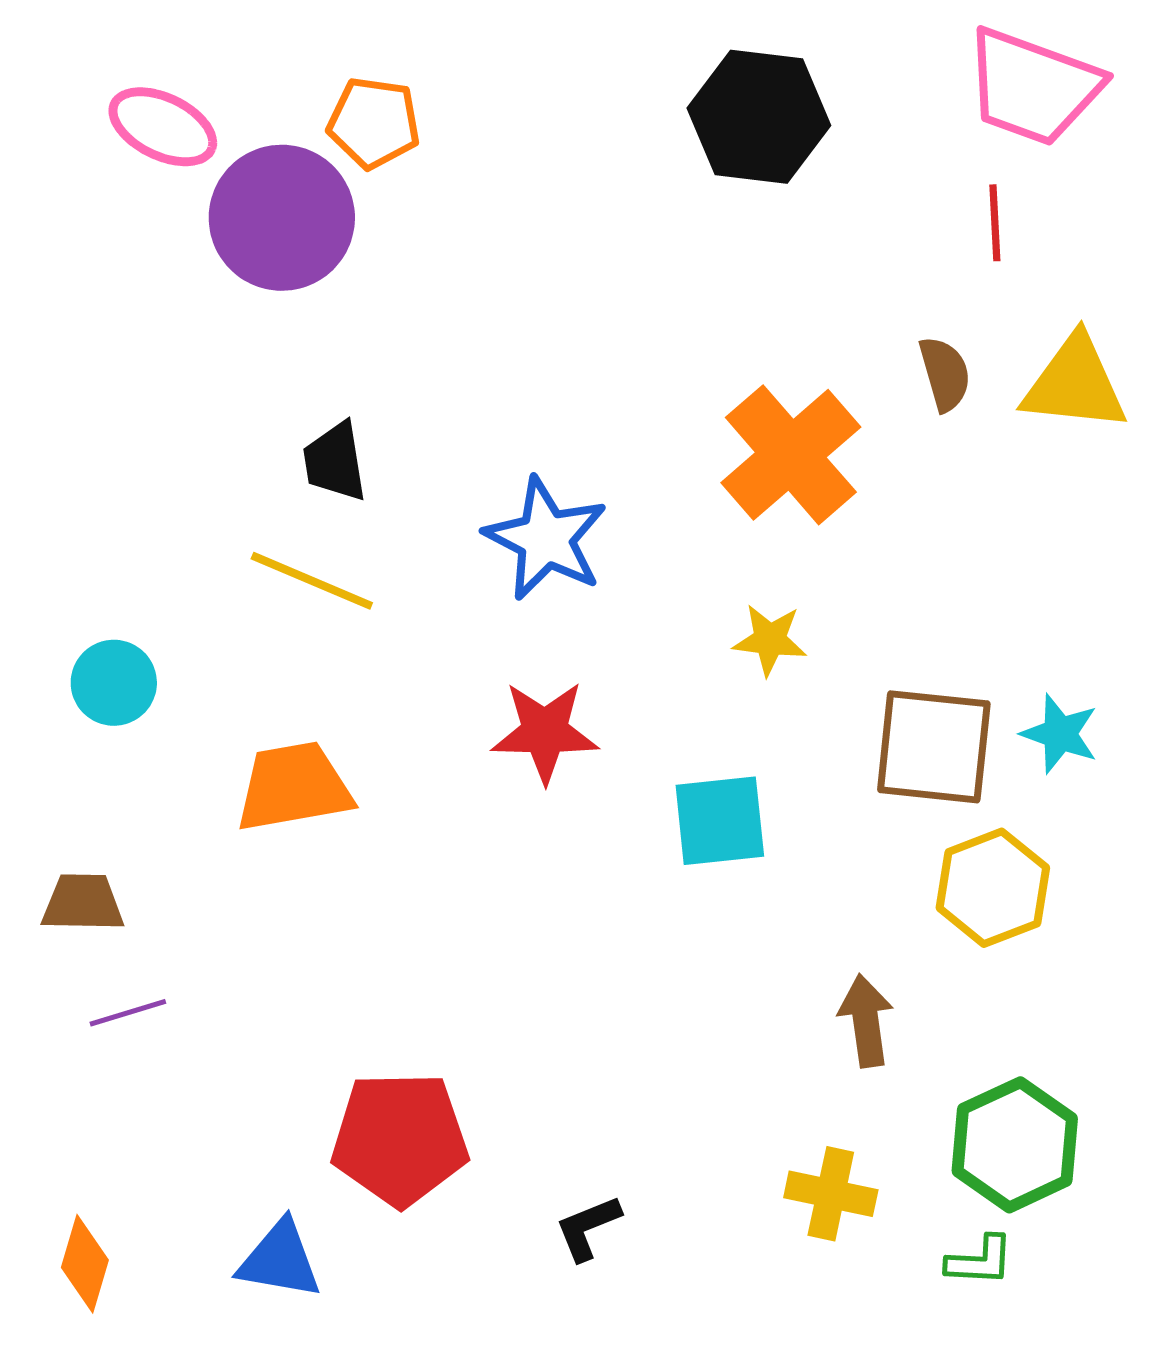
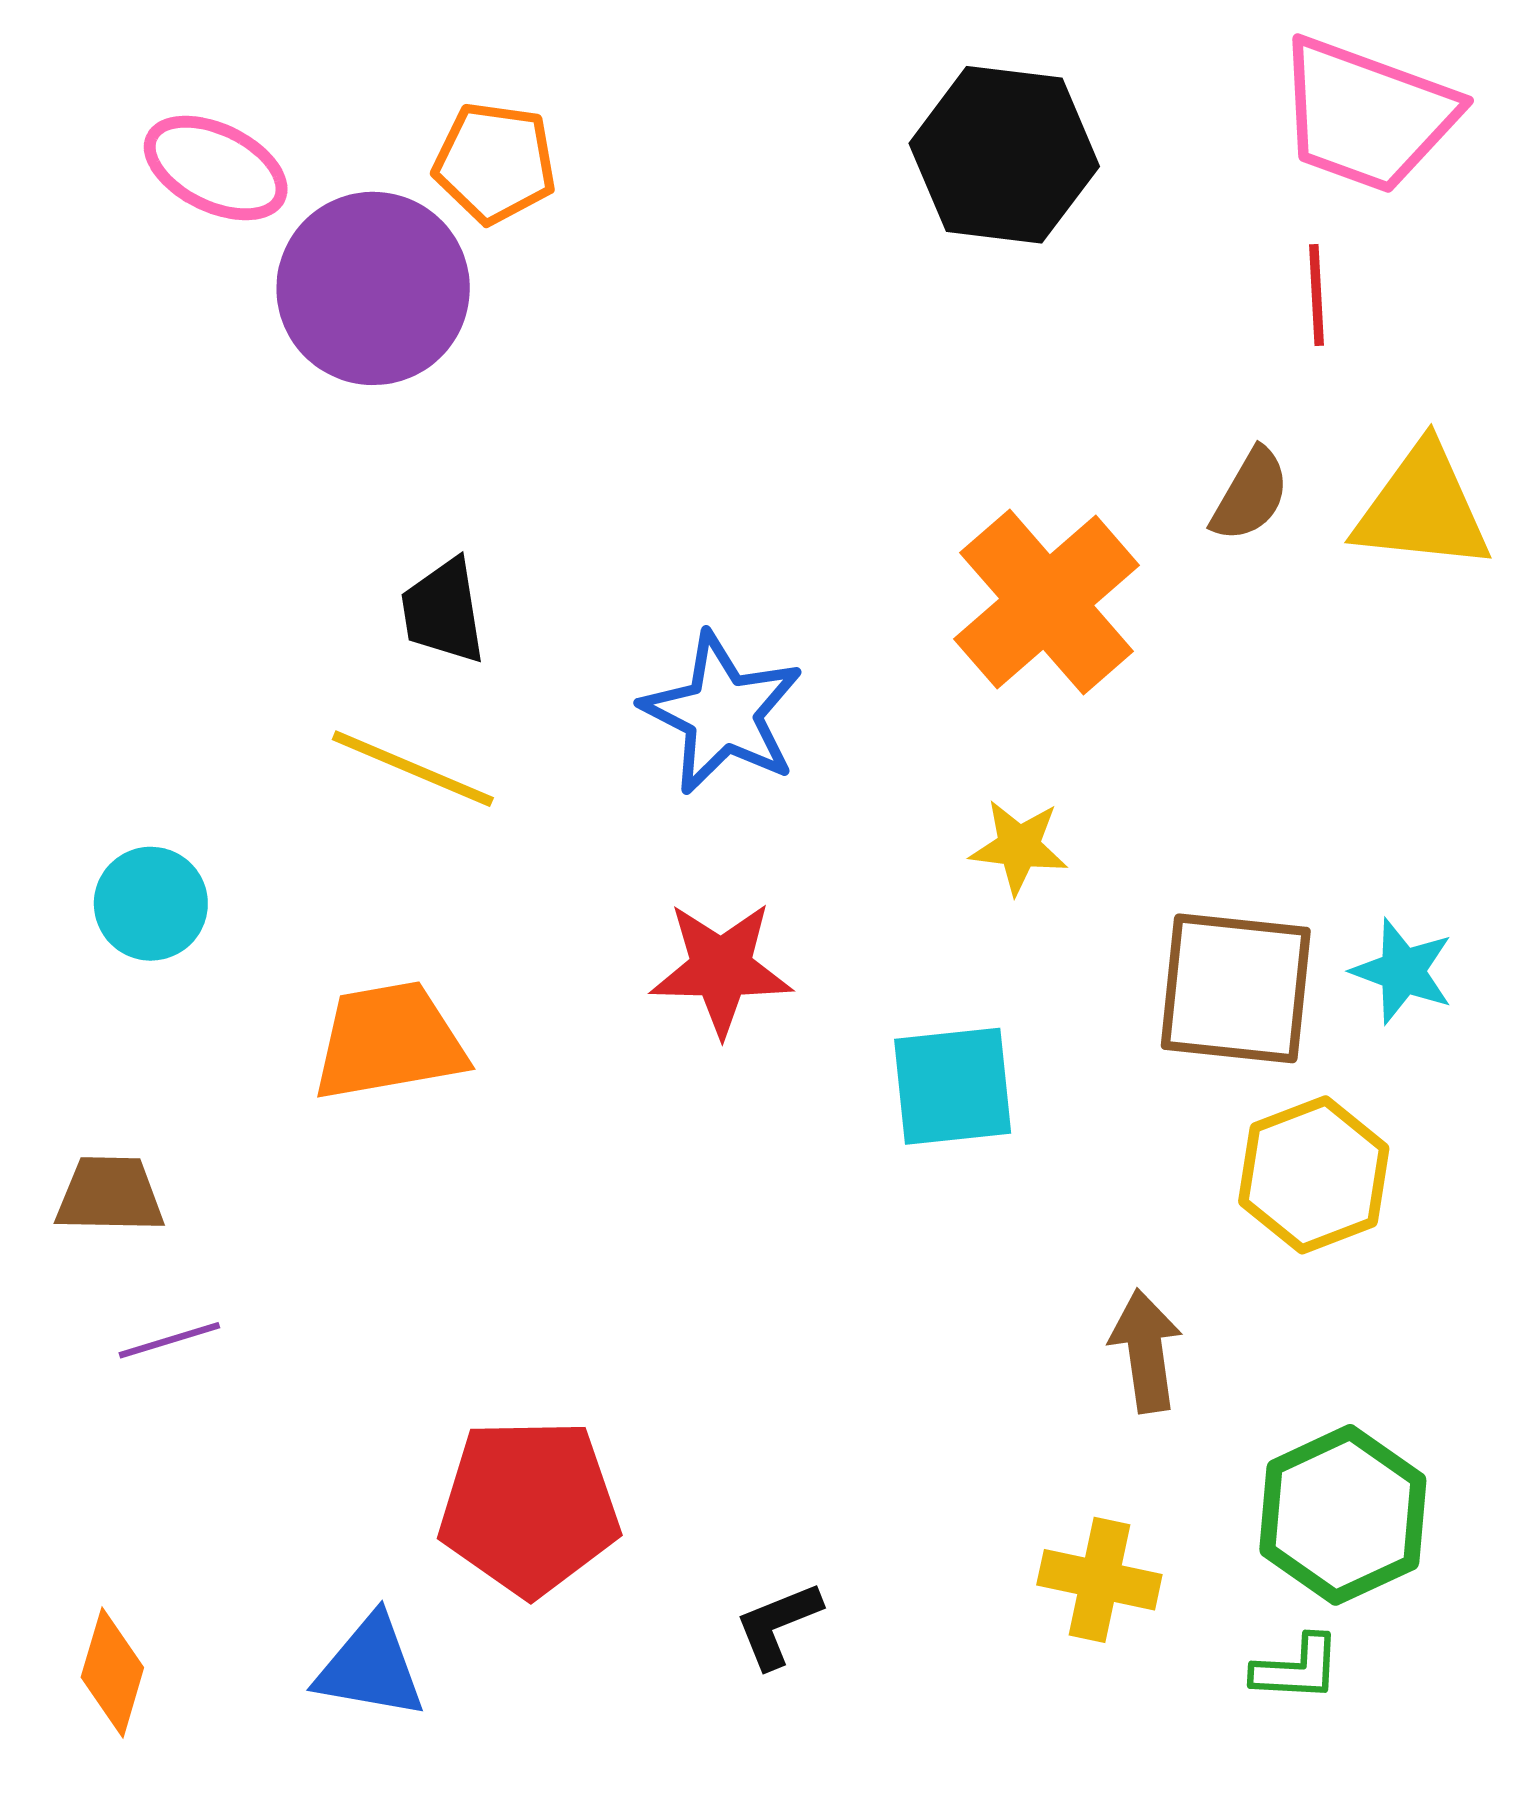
brown semicircle: (945, 374) -> (1250, 495), turned 46

